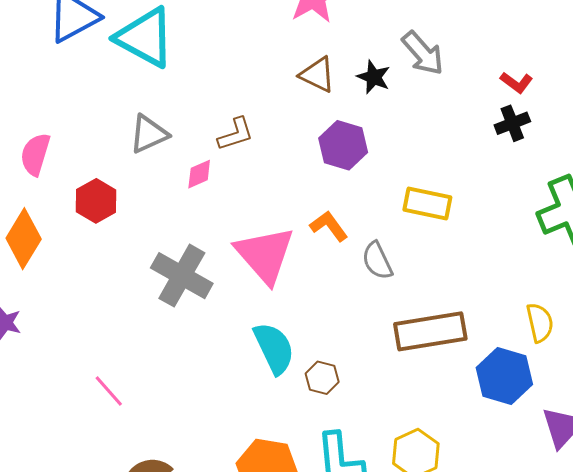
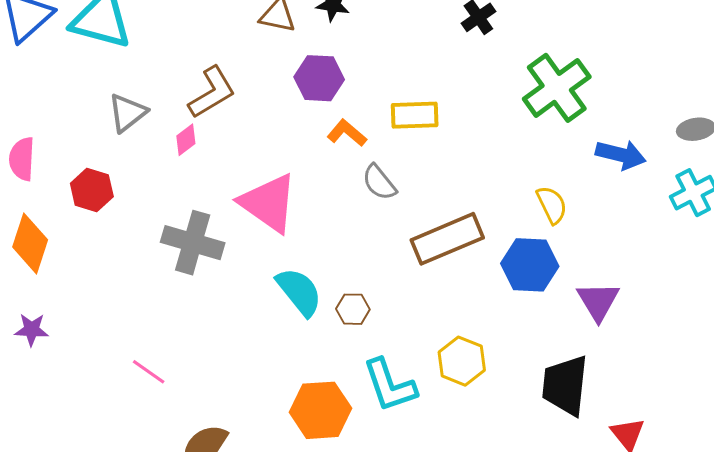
brown L-shape: (236, 134) -> (212, 92), size x1.4
orange L-shape: (329, 226) -> (347, 133), moved

